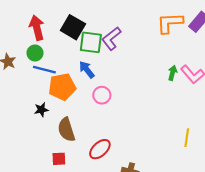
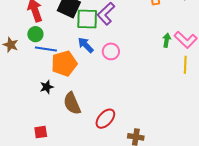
pink circle: (102, 95) -> (111, 51), moved
yellow line: (187, 138) -> (185, 65), moved
red square: (59, 159) -> (41, 132), moved

